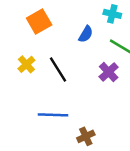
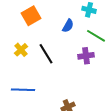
purple cross: (109, 72) -> (86, 56), turned 35
blue line: (53, 115) -> (23, 90), moved

